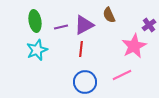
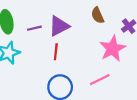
brown semicircle: (109, 15) -> (98, 15), moved

